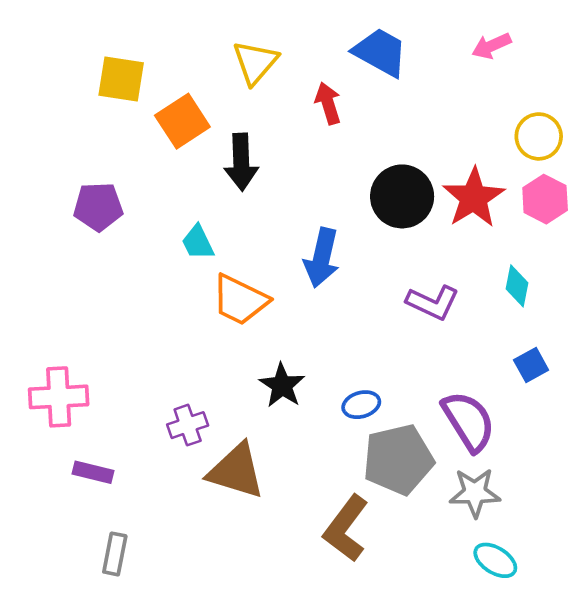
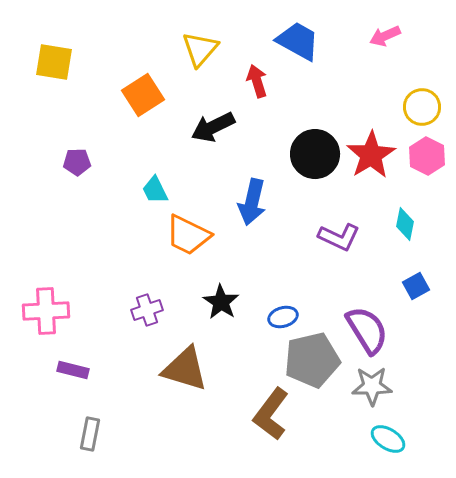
yellow square: (121, 79) -> (54, 62), moved
black arrow: (241, 162) -> (213, 127), moved, turned 66
purple pentagon: (98, 207) -> (77, 162), size x0.7
purple cross: (188, 425) -> (147, 310), moved

